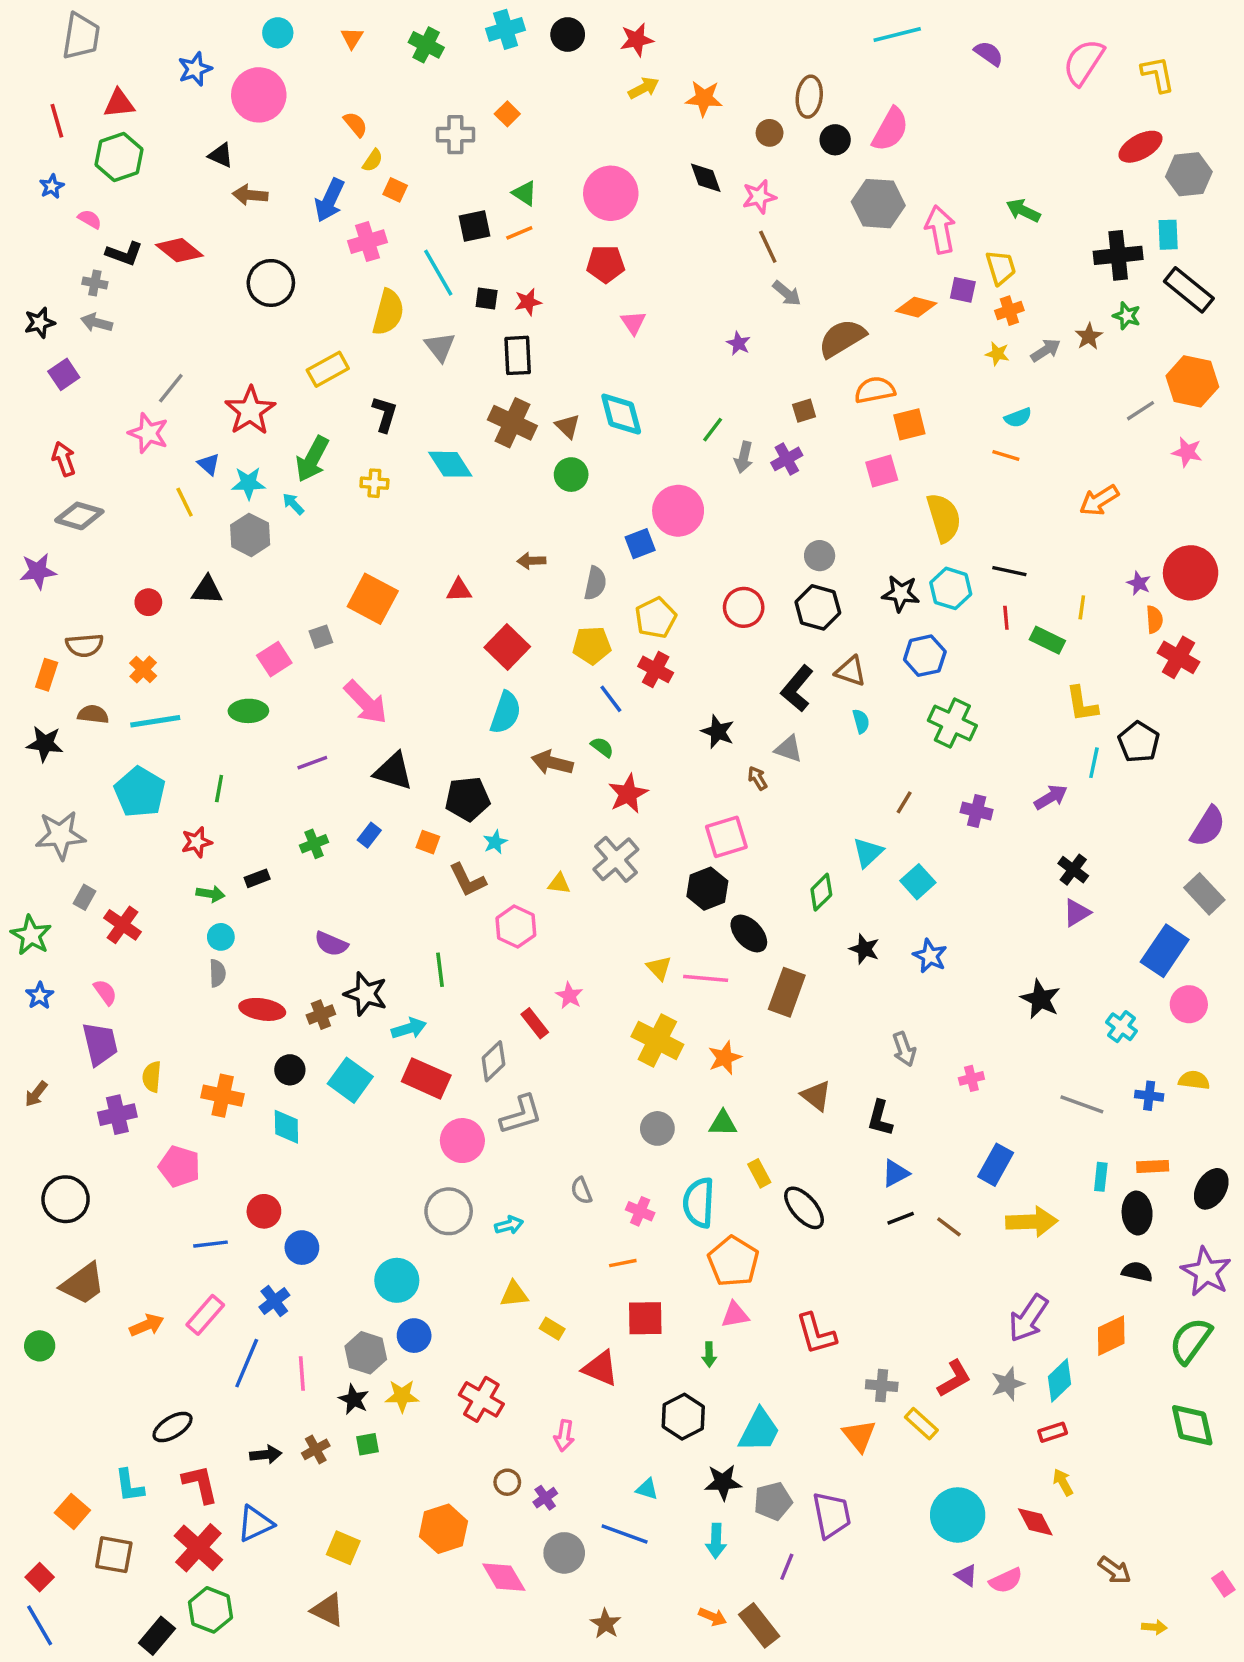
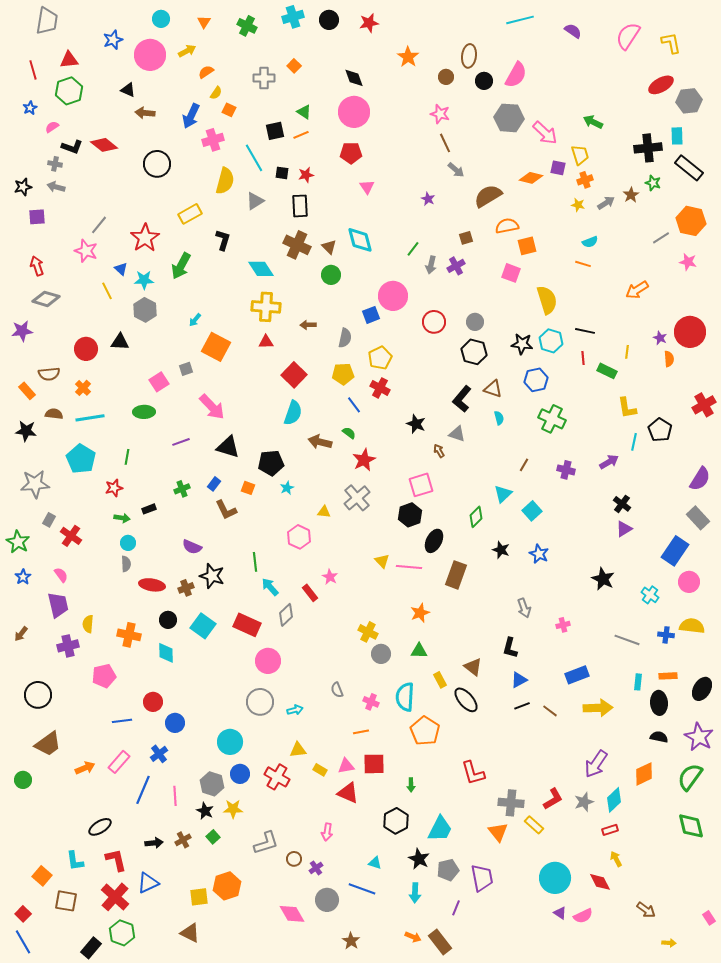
yellow arrow: (644, 88) -> (187, 51), moved
orange star: (704, 98) -> (408, 57), turned 30
orange semicircle: (355, 124) -> (206, 72), turned -84
black diamond: (706, 178) -> (354, 78), moved
pink star: (759, 197) -> (440, 114), turned 30
pink semicircle: (90, 219) -> (52, 127), turned -64
pink arrow: (940, 229) -> (545, 133), turned 144
gray triangle: (440, 347) -> (255, 201), turned 36
purple square: (64, 374) -> (37, 217), turned 30
pink square: (882, 471) -> (511, 273), turned 36
yellow cross: (374, 483) -> (266, 307), moved, size x1.8
cyan arrow: (293, 504) -> (195, 320), moved, turned -96
red circle: (148, 602) -> (86, 349), size x1.5
red circle: (744, 607) -> (434, 322), moved
red cross: (1178, 657) -> (704, 405), moved, turned 30
orange rectangle: (47, 675) -> (27, 391), turned -60
brown L-shape: (468, 880) -> (226, 510), moved
black ellipse: (749, 933) -> (434, 541), turned 70
cyan arrow: (409, 1028) -> (270, 587), moved, turned -114
yellow cross: (657, 1040) -> (368, 632), moved, size x0.7
yellow semicircle: (1194, 1080) -> (692, 626), size x1.4
brown triangle: (816, 1096) -> (473, 667), moved
gray L-shape: (521, 1115) -> (266, 843), moved
blue rectangle: (996, 1165) -> (577, 675), turned 40
pink pentagon: (179, 1166) -> (104, 676), turned -30
pink triangle: (735, 1315) -> (346, 766), moved
gray cross: (882, 1386) -> (511, 803), size x1.4
red cross: (481, 1399) -> (277, 777), moved
green square: (367, 1444) -> (213, 837), turned -32
black star: (723, 1482) -> (419, 859), turned 30
orange hexagon: (443, 1529) -> (227, 886), moved
yellow square: (343, 1548) -> (199, 897), turned -30

